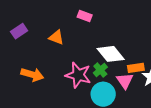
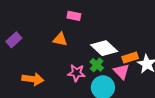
orange triangle: (56, 37) -> (60, 39), moved
pink star: (78, 75) -> (76, 73), size x0.7

